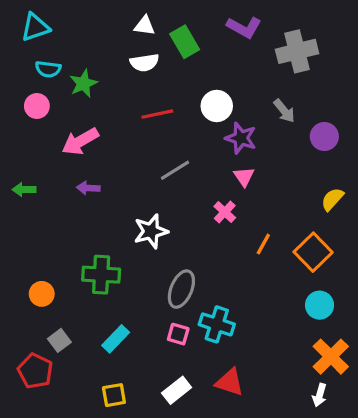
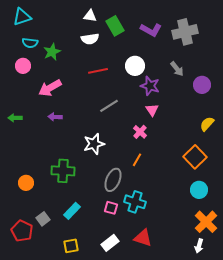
purple L-shape: (244, 27) -> (151, 30), moved
orange line: (263, 244) -> (137, 160), moved
gray square: (59, 340) -> (43, 219), moved

